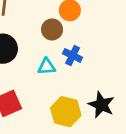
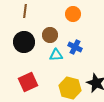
brown circle: (52, 29) -> (50, 35), moved

